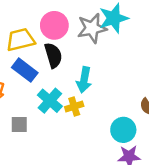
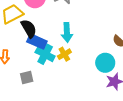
black semicircle: (53, 55) -> (29, 29), moved
blue rectangle: (25, 70) -> (37, 41), moved

